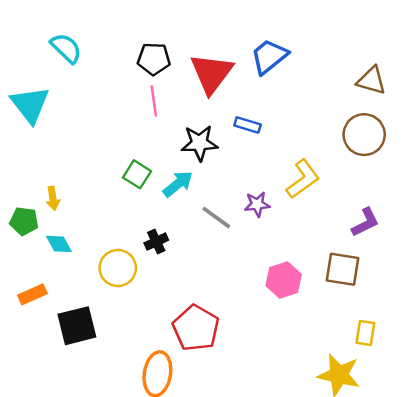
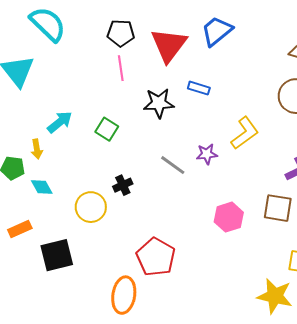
cyan semicircle: (66, 48) -> (48, 24), size x1.4
cyan arrow: (178, 184) -> (60, 122), moved

